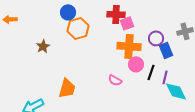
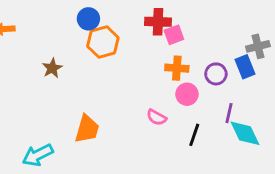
purple circle: (156, 38) -> (216, 74), moved
orange cross: (129, 46) -> (177, 68), size x0.7
blue rectangle: (166, 50) -> (245, 67), moved
black line: (151, 72) -> (194, 135), moved

